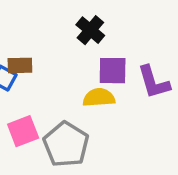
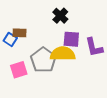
yellow semicircle: (99, 98) -> (63, 54), size x1.4
gray pentagon: (66, 144) -> (43, 60), moved

